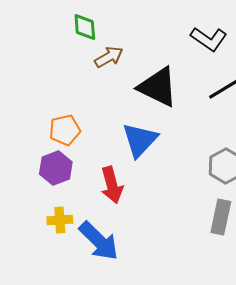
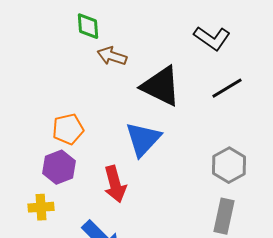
brown arrow: (109, 57) -> (112, 56), turned -132
yellow cross: (60, 220) -> (41, 207), moved

